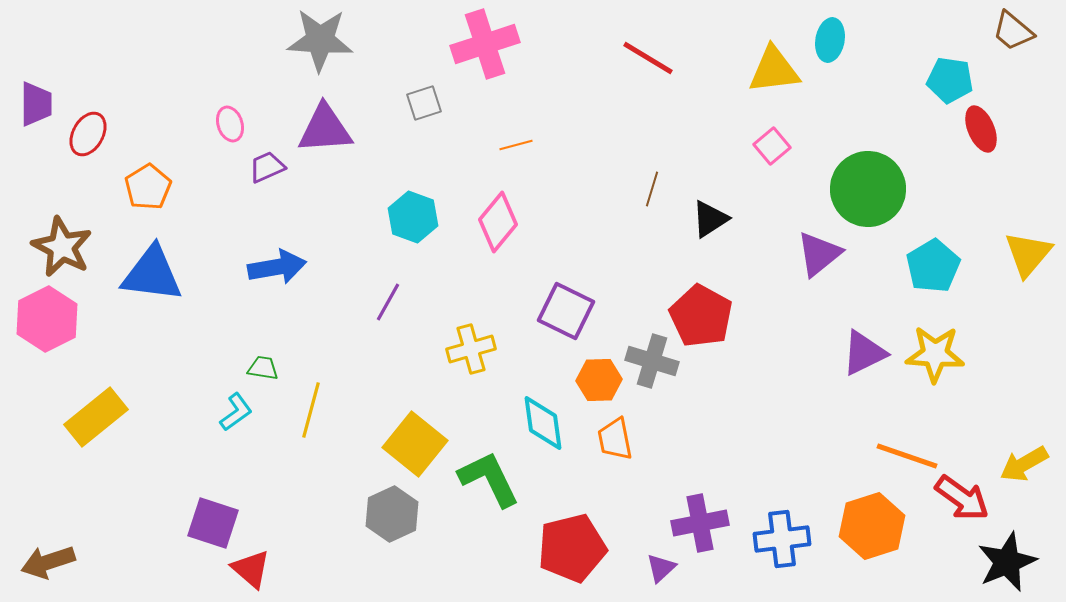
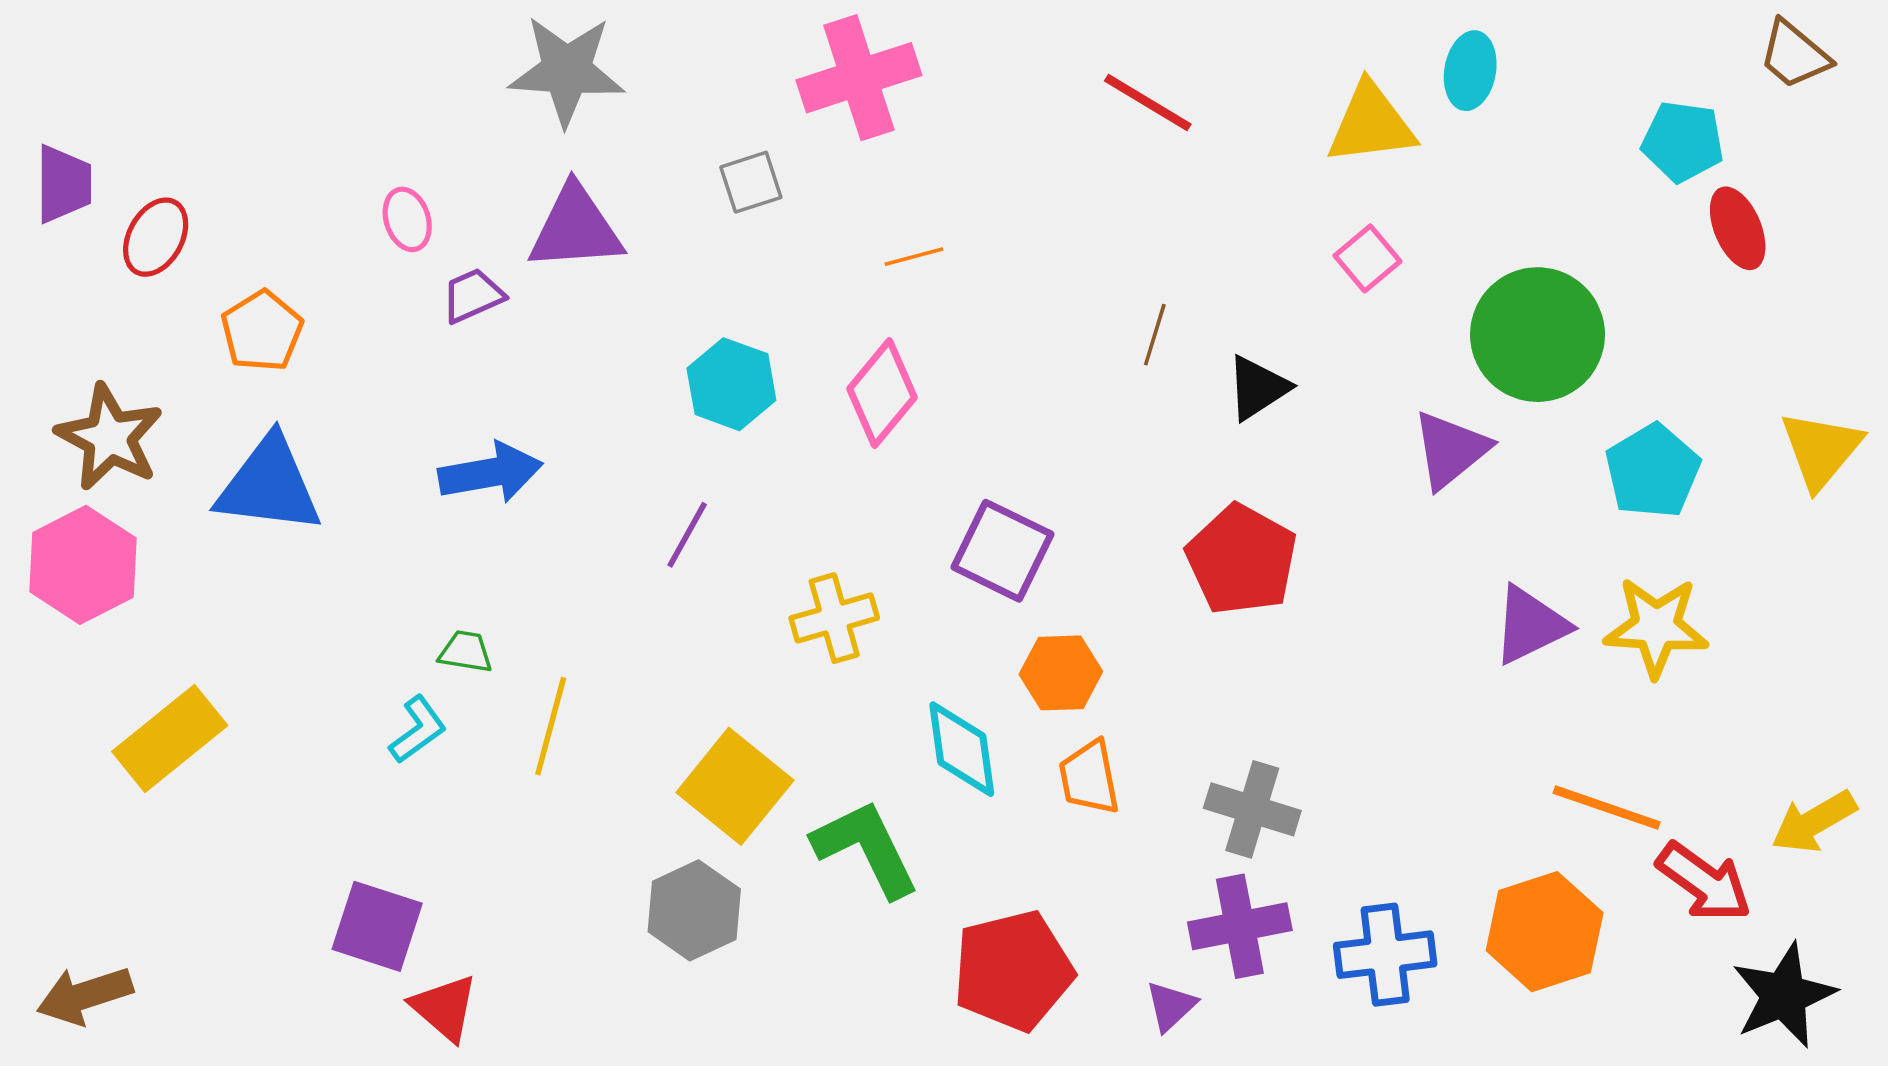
gray cross: (652, 361) -> (1252, 809), moved

